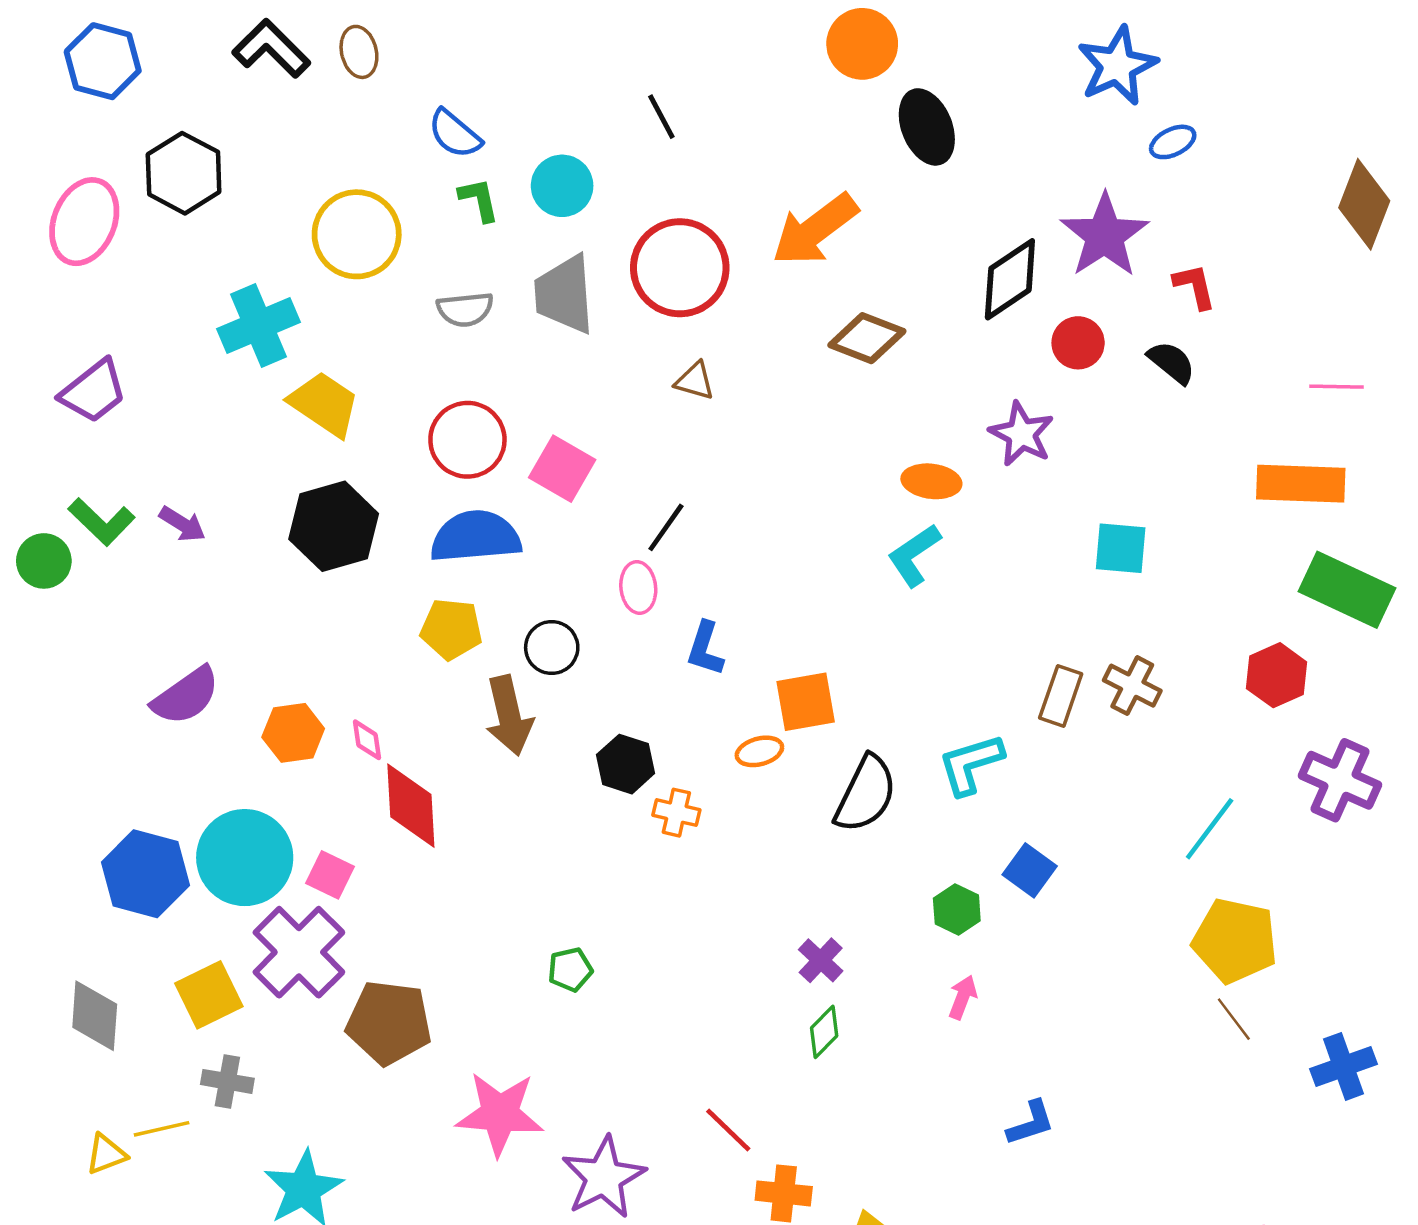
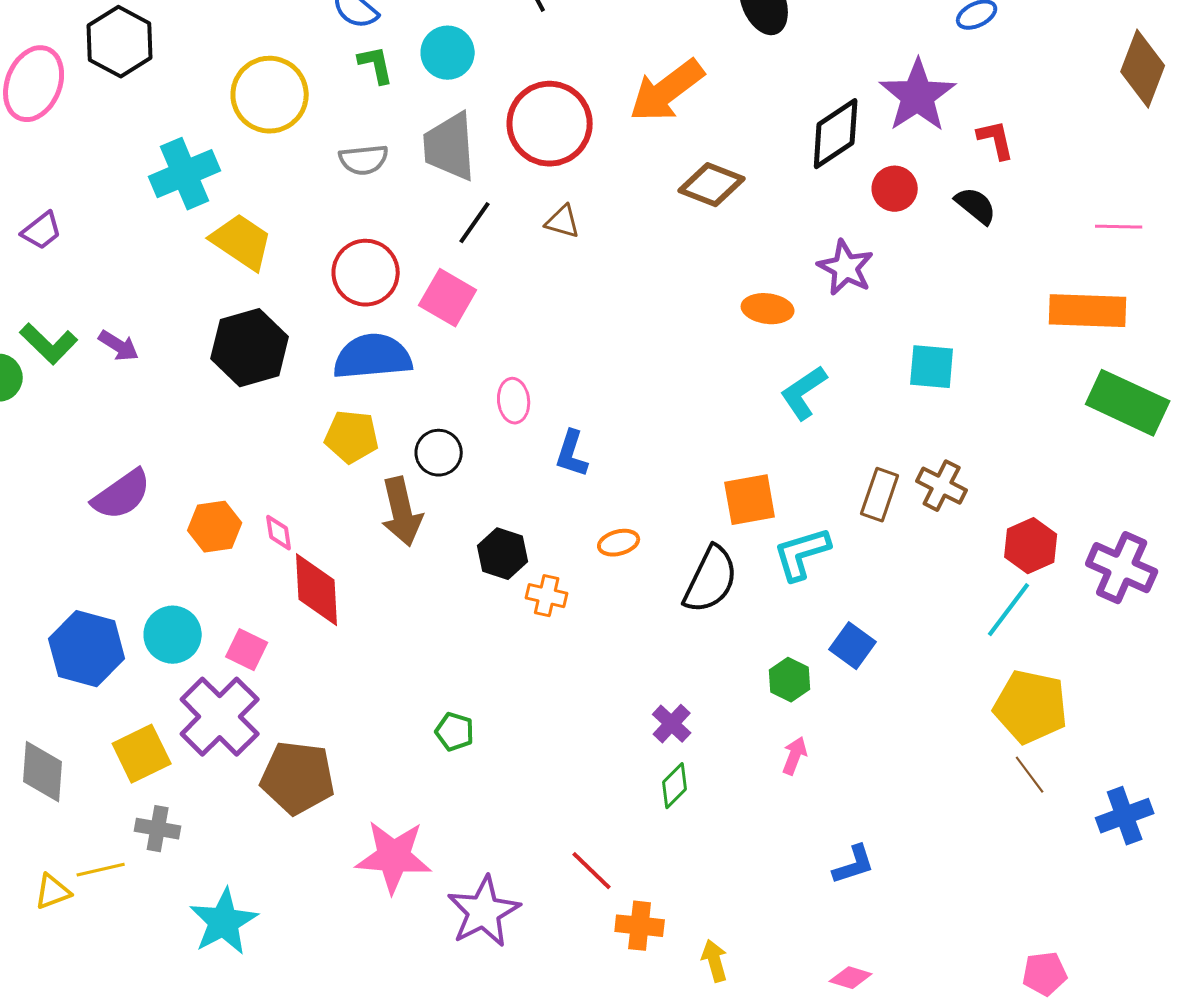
purple trapezoid: (93, 391) -> (42, 231), size x0.7
black line: (666, 527) -> (475, 223), moved
cyan L-shape: (914, 555) -> (804, 393), moved
red hexagon: (1277, 675) -> (1031, 546), moved
orange square: (806, 702) -> (750, 500), moved
cyan circle: (245, 858) -> (173, 635), size x0.7
green pentagon: (570, 970) -> (455, 732), turned 30

